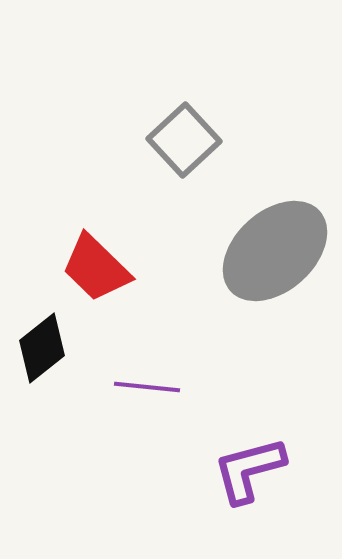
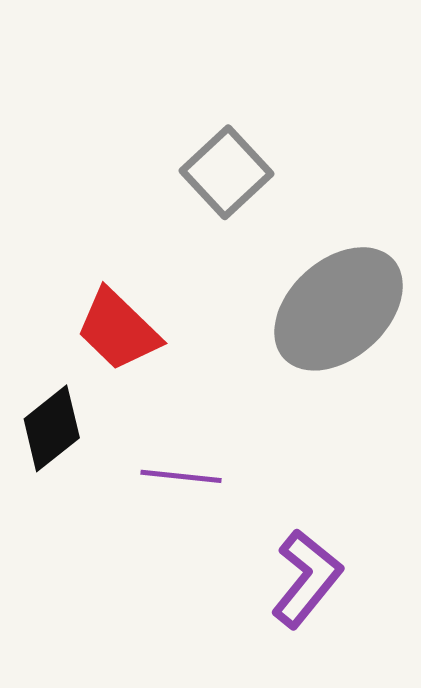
purple L-shape: (249, 470) -> (307, 579), turned 144

